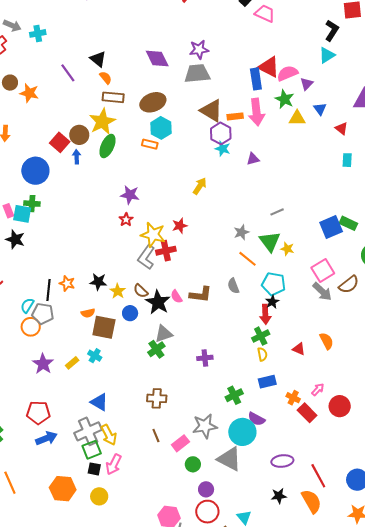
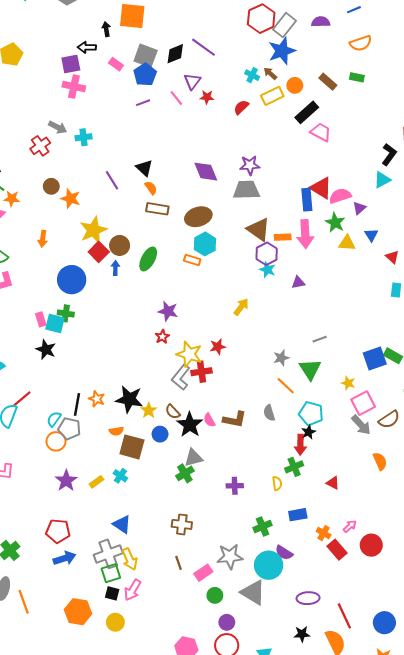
yellow star: (102, 122) -> (93, 230), moved
yellow star: (287, 249) -> (348, 383), moved
black star: (98, 282) -> (129, 399), size x1.5
orange semicircle: (326, 341) -> (380, 461), moved
yellow semicircle: (262, 354) -> (277, 483), moved

